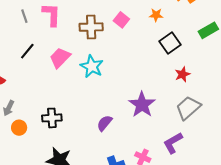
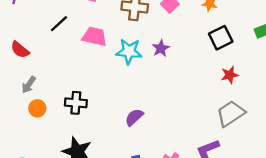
pink trapezoid: (60, 58) -> (95, 36), turned 50
cyan star: (92, 66) -> (129, 51), turned -30
purple star: (142, 105) -> (161, 48), moved, size x0.6

